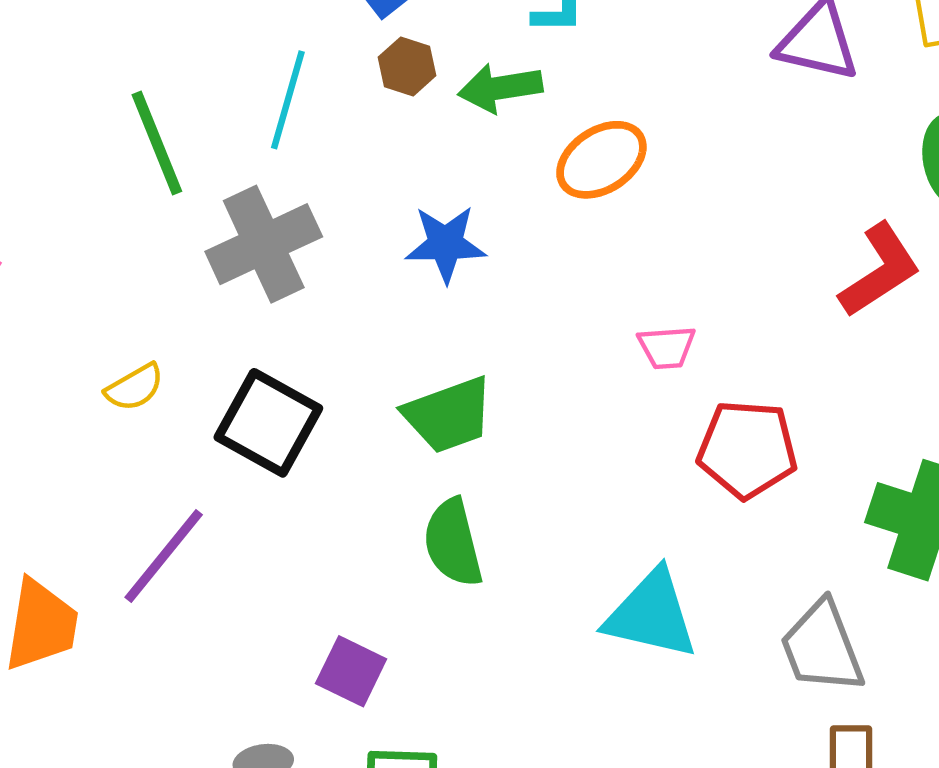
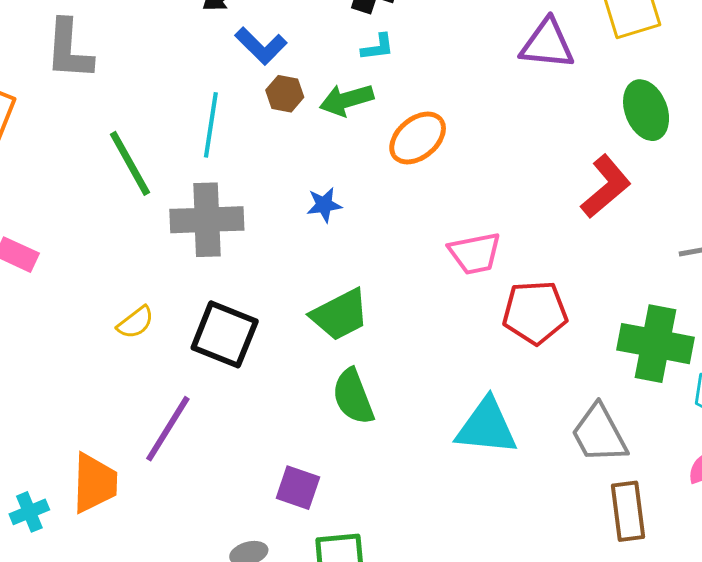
gray cross: (264, 244) -> (207, 220), turned 30
blue star: (446, 244) -> (324, 205), size x0.7
pink trapezoid: (667, 347) -> (475, 253), size x1.4

